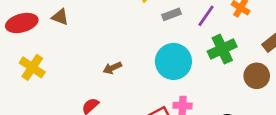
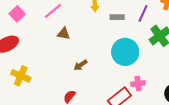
gray rectangle: (171, 14) -> (117, 17), turned 32
brown triangle: (60, 17) -> (64, 34), moved

